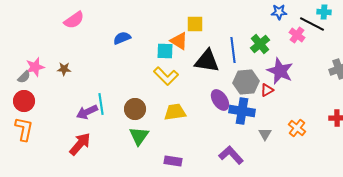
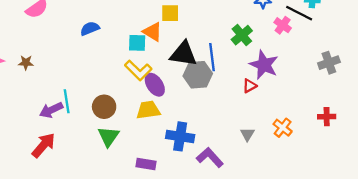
blue line: (233, 50) -> (212, 57), moved
gray hexagon: (246, 82) -> (198, 75), moved
purple ellipse: (220, 100) -> (155, 85), moved
blue cross: (242, 111) -> (180, 136), moved

